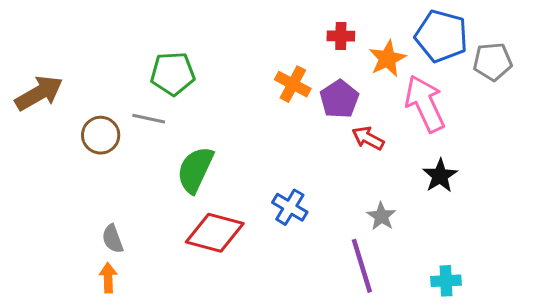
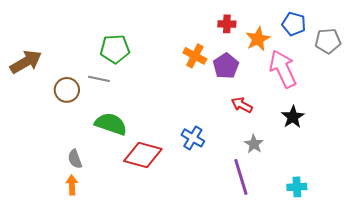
blue pentagon: (441, 36) -> (294, 24), size x0.7
red arrow: (368, 138) -> (242, 105), moved
green semicircle: (195, 170) -> (111, 124), moved, turned 84

